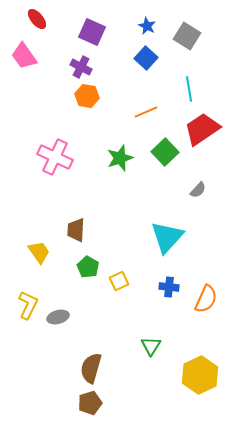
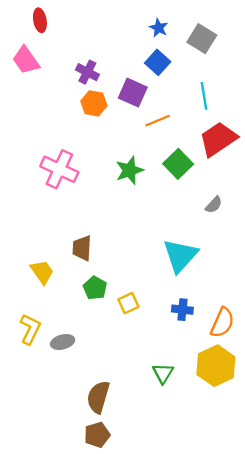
red ellipse: (37, 19) -> (40, 20), turned 30
purple square: (92, 32) -> (133, 93), moved
yellow hexagon: (200, 375) -> (216, 366), moved

